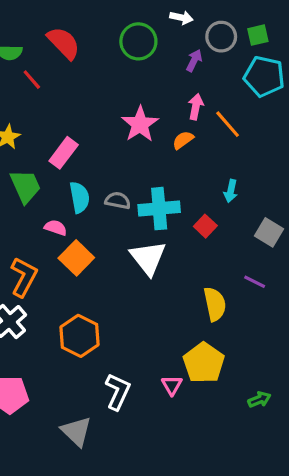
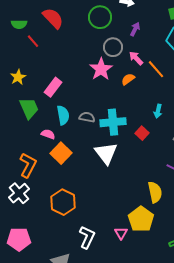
gray circle: (221, 37) -> (113, 47), moved
pink arrow: (196, 107) -> (136, 58), turned -56
yellow semicircle: (215, 304) -> (155, 192), moved

